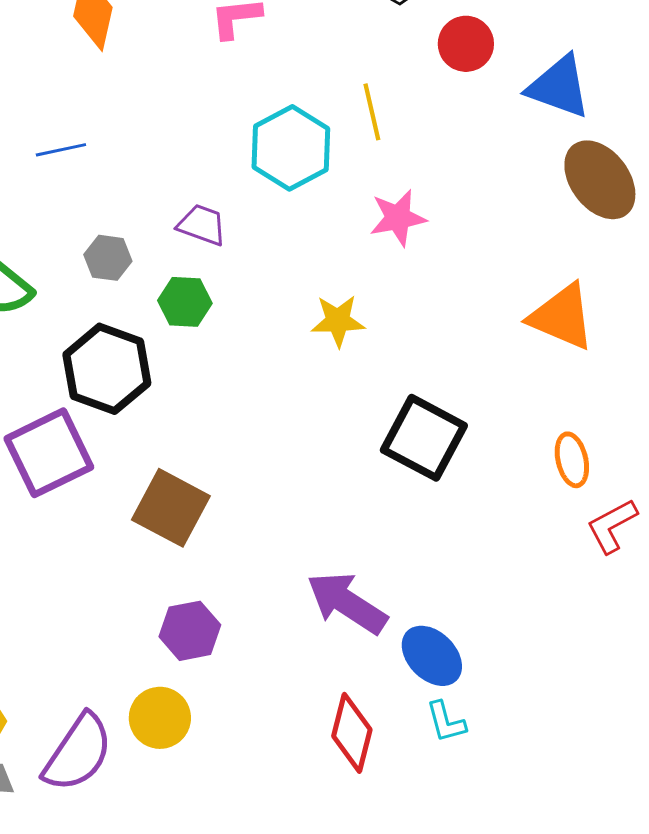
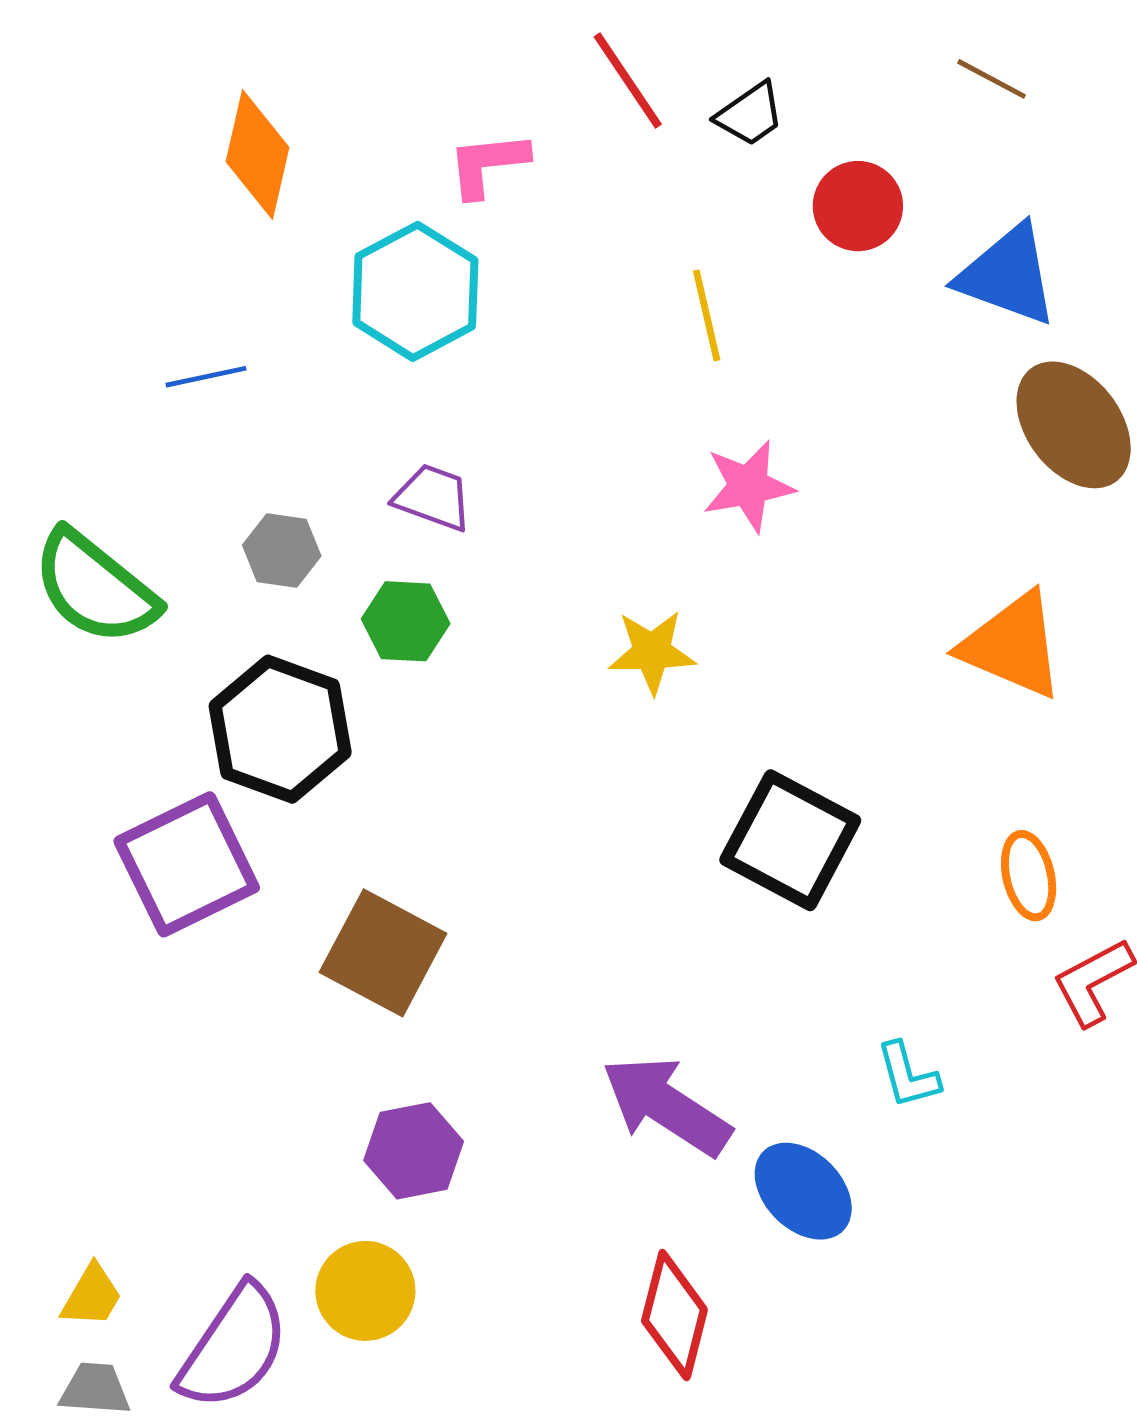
cyan hexagon: (291, 148) -> (415, 291), moved
cyan L-shape: (446, 722) -> (908, 1075), moved

